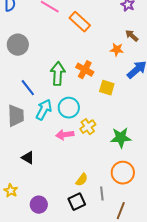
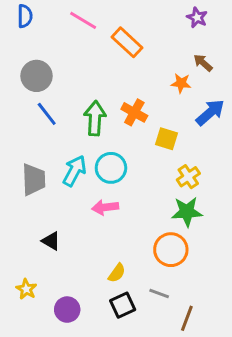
blue line: (28, 88) -> (47, 114), moved
yellow cross: (88, 127) -> (188, 177), moved
orange circle: (123, 173) -> (171, 250), moved
yellow semicircle: (82, 180) -> (117, 273), moved
gray line: (102, 194) -> (159, 293), turned -64

